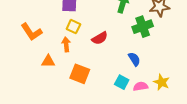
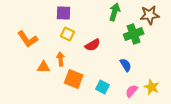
orange arrow: (66, 44) -> (61, 59), moved
cyan square: (122, 82) -> (103, 87), moved
pink semicircle: (141, 86) -> (132, 91), turned -40

